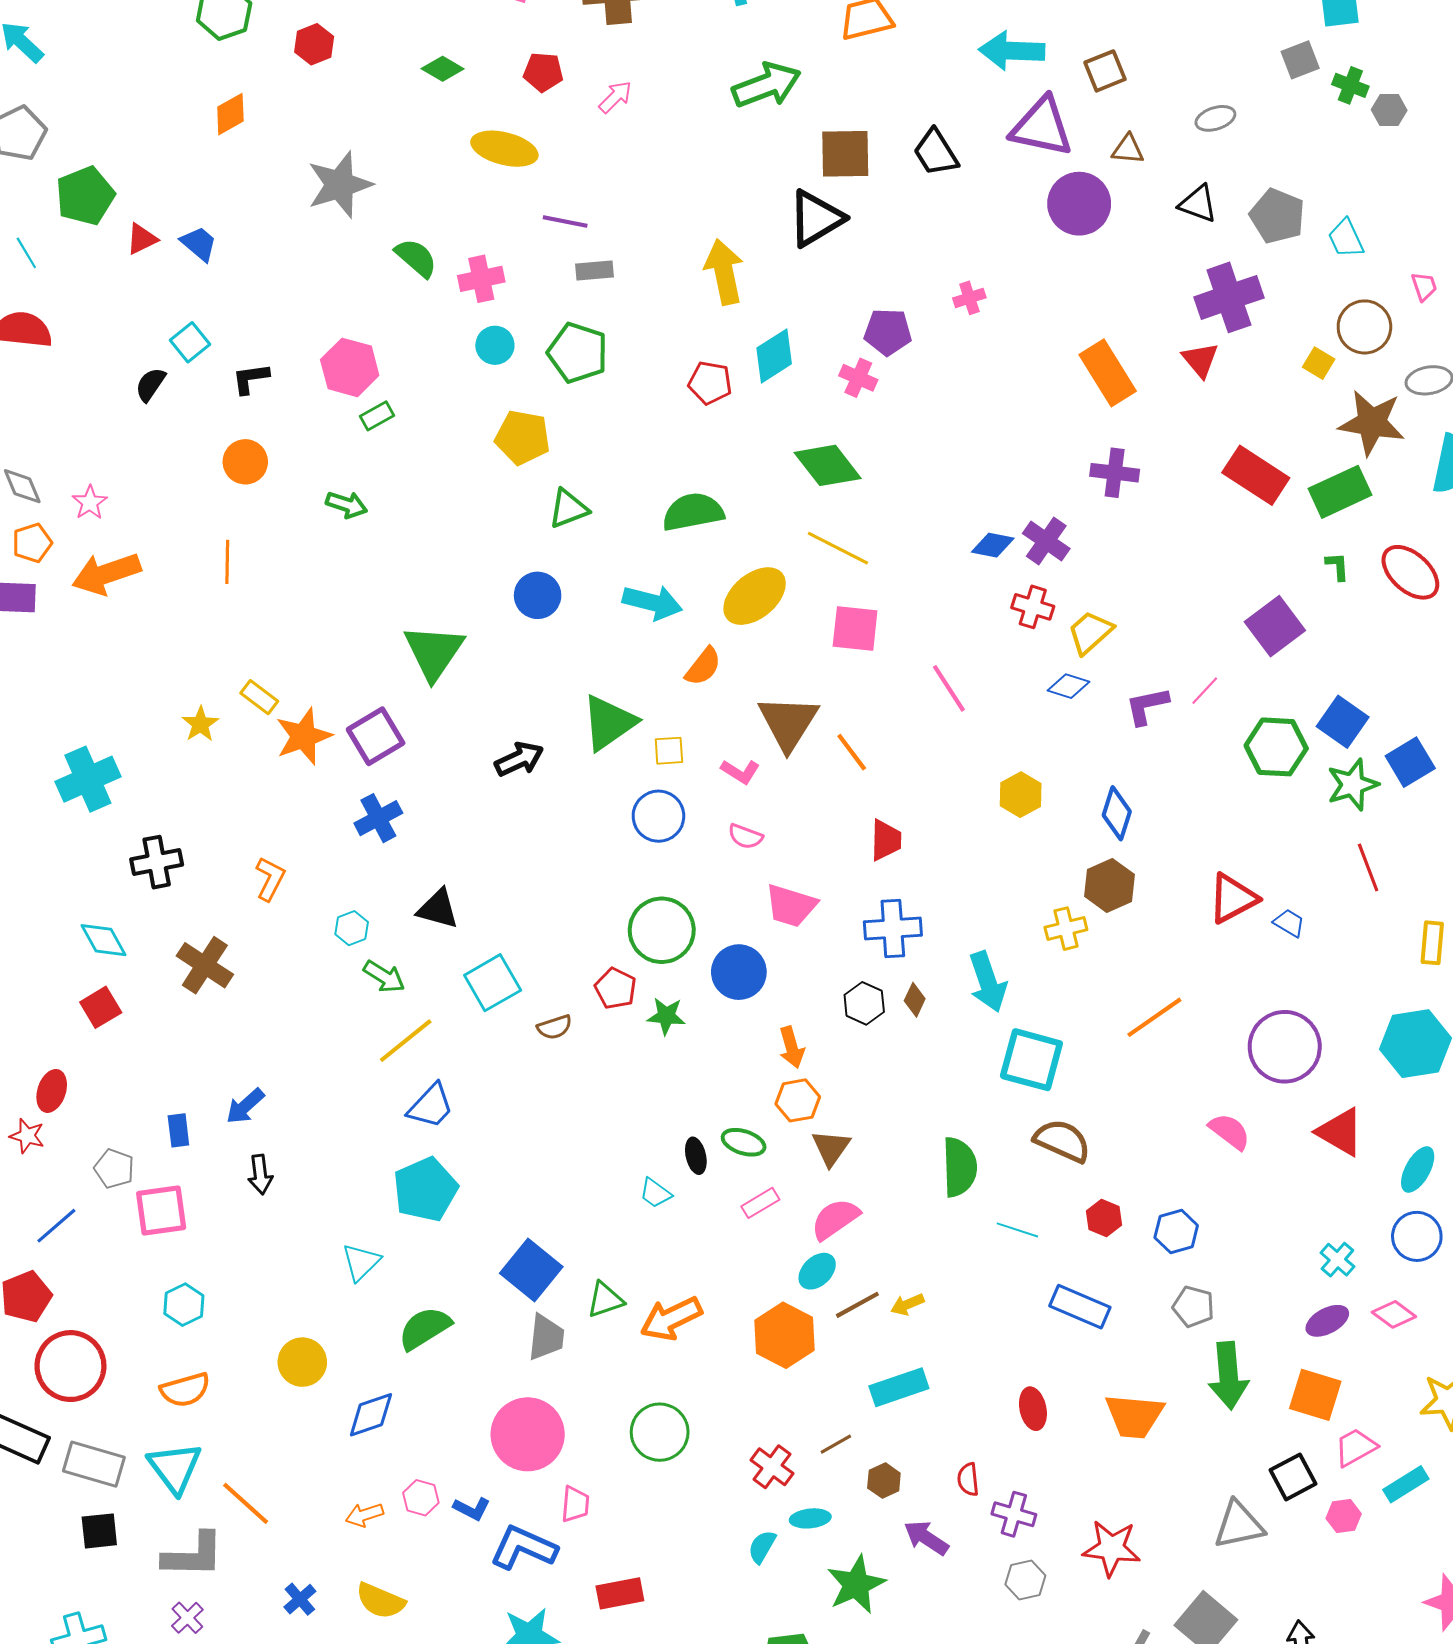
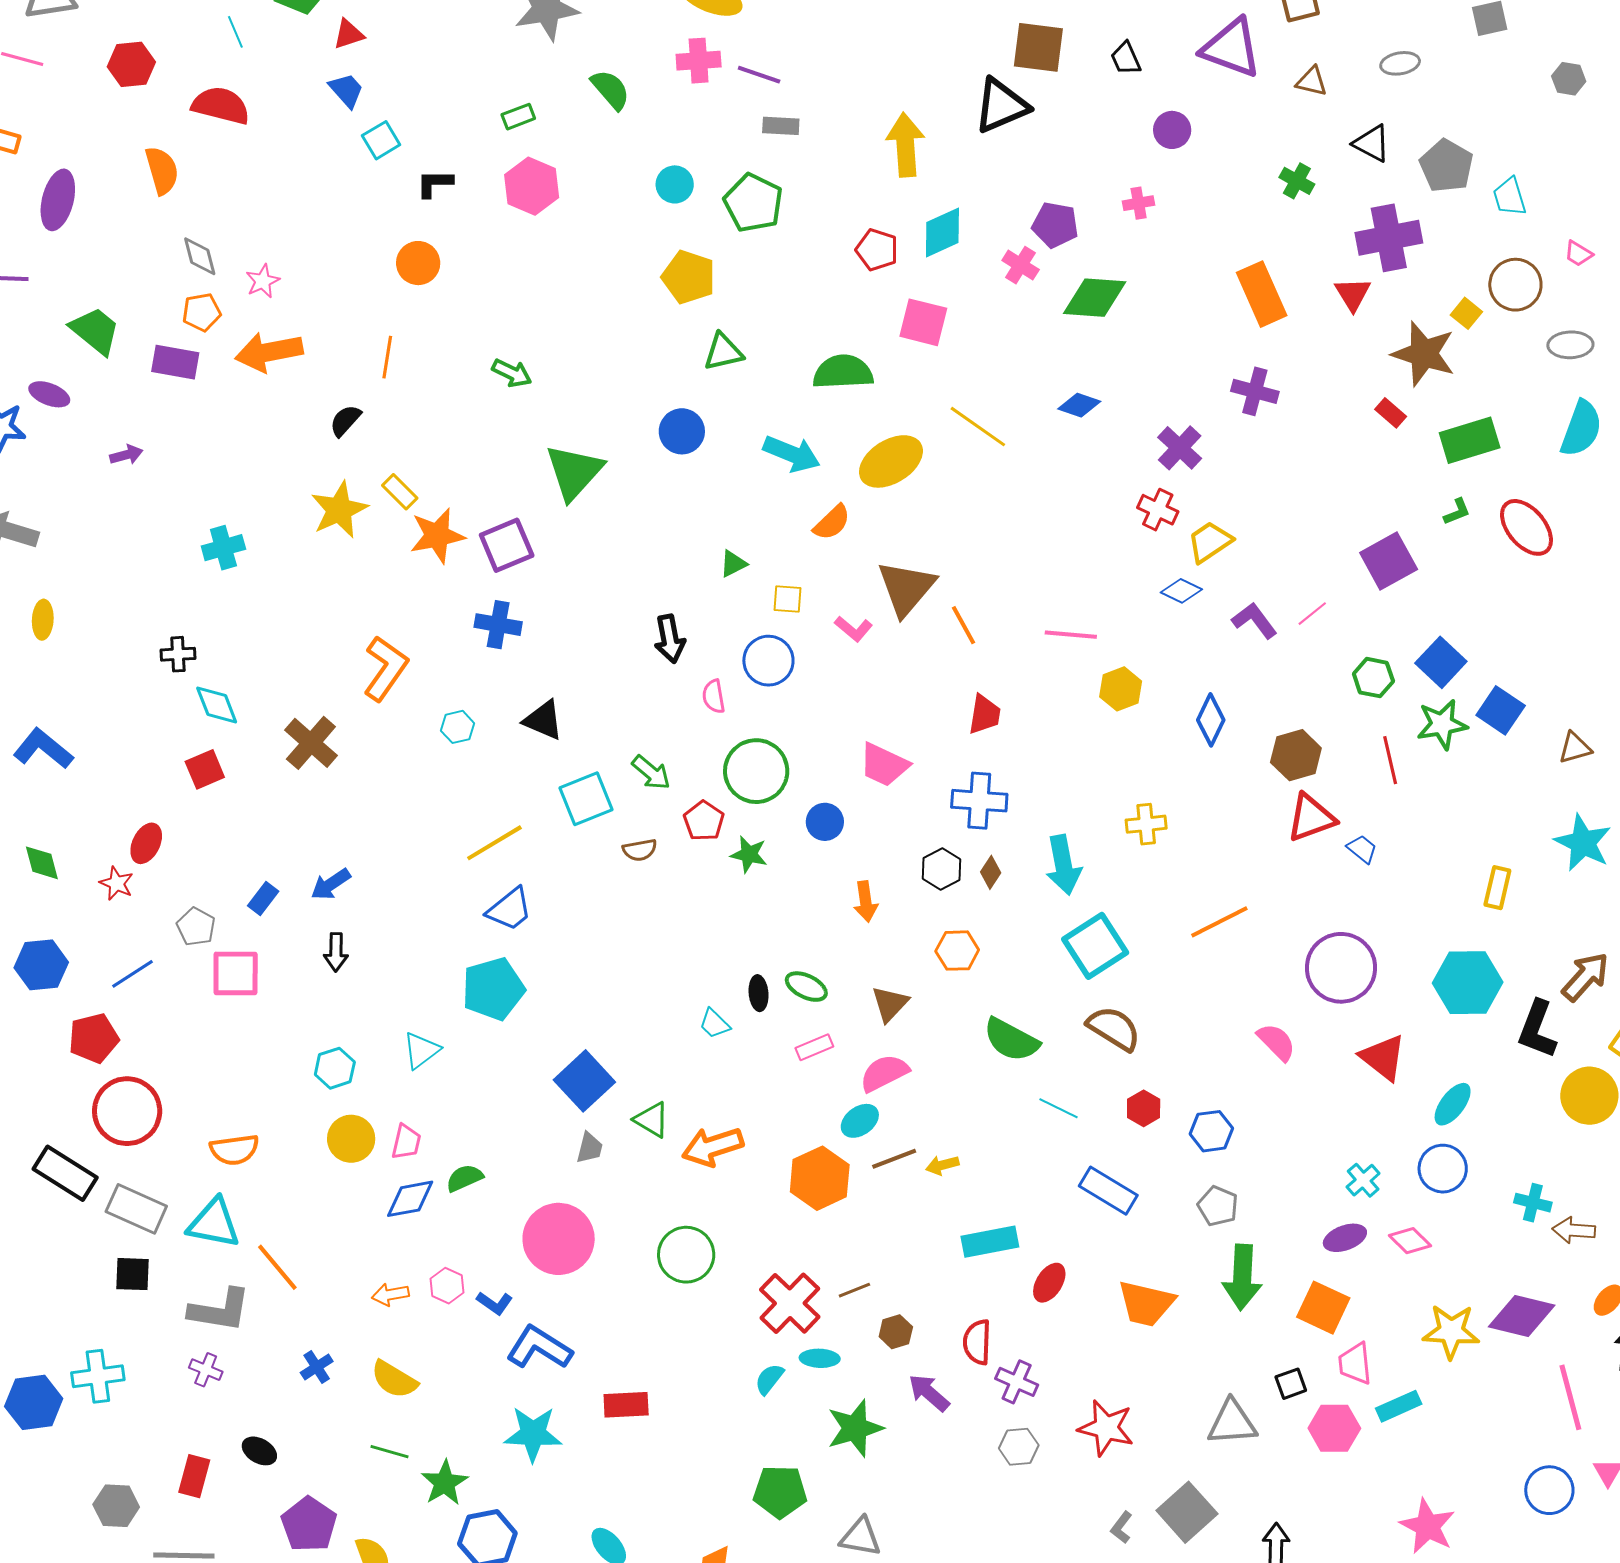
green cross: (1350, 85) -> (1297, 181), moved
black trapezoid: (936, 153) -> (1126, 58), size x0.7
purple circle: (1079, 204) -> (1172, 130), moved, size x0.6
blue trapezoid: (199, 244) -> (346, 90), moved
pink cross: (481, 279) -> (699, 61), moved
pink trapezoid: (1424, 286) -> (1578, 254), turned 132
black semicircle: (150, 385) -> (345, 421), moved
green rectangle: (377, 416) -> (518, 117), moved
brown star: (1372, 423) -> (1424, 354), moved
green diamond: (828, 465) -> (1095, 298), moved, turned -56
red rectangle: (1256, 475) -> (1391, 413), size x0.5
green arrow: (347, 505) -> (512, 373), moved
blue diamond: (993, 545) -> (1079, 405), moved
green L-shape: (1337, 566) -> (1457, 512), turned 64
pink square: (855, 629) -> (923, 322), moved
pink line: (949, 688) -> (1071, 635), moved, turned -60
purple L-shape: (1147, 706) -> (1254, 620), turned 57
green triangle: (609, 723) -> (733, 564), size x0.5
yellow star: (200, 724) -> (339, 510), size x1.6
green hexagon: (1276, 747) -> (1373, 678), size x0.7
black arrow: (519, 759) -> (670, 639), moved, turned 96
blue square: (1410, 762) -> (1501, 710), turned -33
cyan cross: (88, 779) -> (223, 548), size x0.7
blue cross: (378, 818) -> (498, 625), turned 30
pink semicircle: (745, 836) -> (714, 696), moved, turned 52
black cross: (157, 862) -> (178, 654), moved, size x0.7
red line: (1368, 867) -> (1390, 760), moved
orange L-shape: (270, 879) -> (386, 668), size x1.5
brown hexagon: (1110, 885) -> (1296, 755), moved
blue circle: (739, 972) -> (825, 822), size x0.7
green arrow: (384, 977) -> (651, 773), moved
cyan square: (1031, 1060) -> (1095, 946), turned 34
orange hexagon: (798, 1100) -> (957, 951), moved
blue rectangle: (178, 1130) -> (263, 899), turned 36
green semicircle: (960, 1167) -> (1011, 1040), turned 112
green triangle: (605, 1300) -> (652, 1120), turned 42
cyan hexagon: (184, 1305) -> (335, 1068), moved
green semicircle: (425, 1328) -> (464, 1178), moved, size x0.7
gray trapezoid: (546, 1337) -> (590, 1148), size x0.7
cyan rectangle: (899, 1387) -> (990, 1242), moved
red ellipse: (1033, 1409) -> (1049, 1283), turned 36
pink trapezoid: (1356, 1447) -> (1355, 1364), turned -75
red cross: (772, 1467) -> (790, 1303), size x1.5
cyan triangle: (175, 1468) -> (214, 1223), turned -50
black square: (1293, 1477) -> (1291, 1384), size x0.7
red semicircle: (968, 1479) -> (977, 1342), size x1.4
pink trapezoid: (575, 1504) -> (406, 1142), moved
pink hexagon: (1344, 1516) -> (1334, 1428), size x1.5
purple cross: (187, 1618) -> (206, 1370), turned -32

